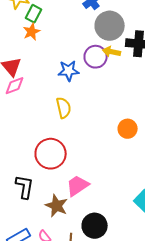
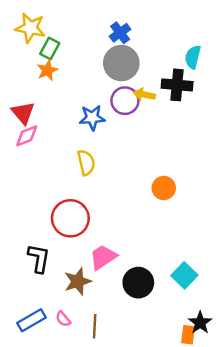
gray circle: (110, 26) -> (121, 63), moved
brown star: (57, 206) -> (78, 281), turned 30
black circle: (95, 226) -> (138, 283), moved

